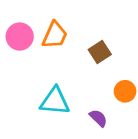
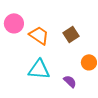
orange trapezoid: (55, 35) -> (39, 35), moved, turned -80

